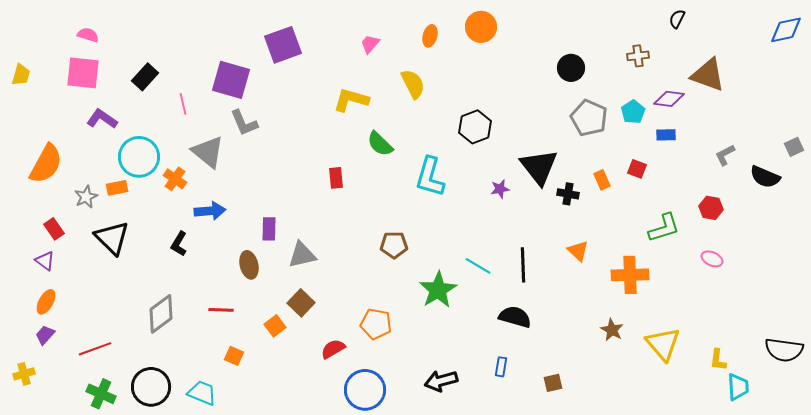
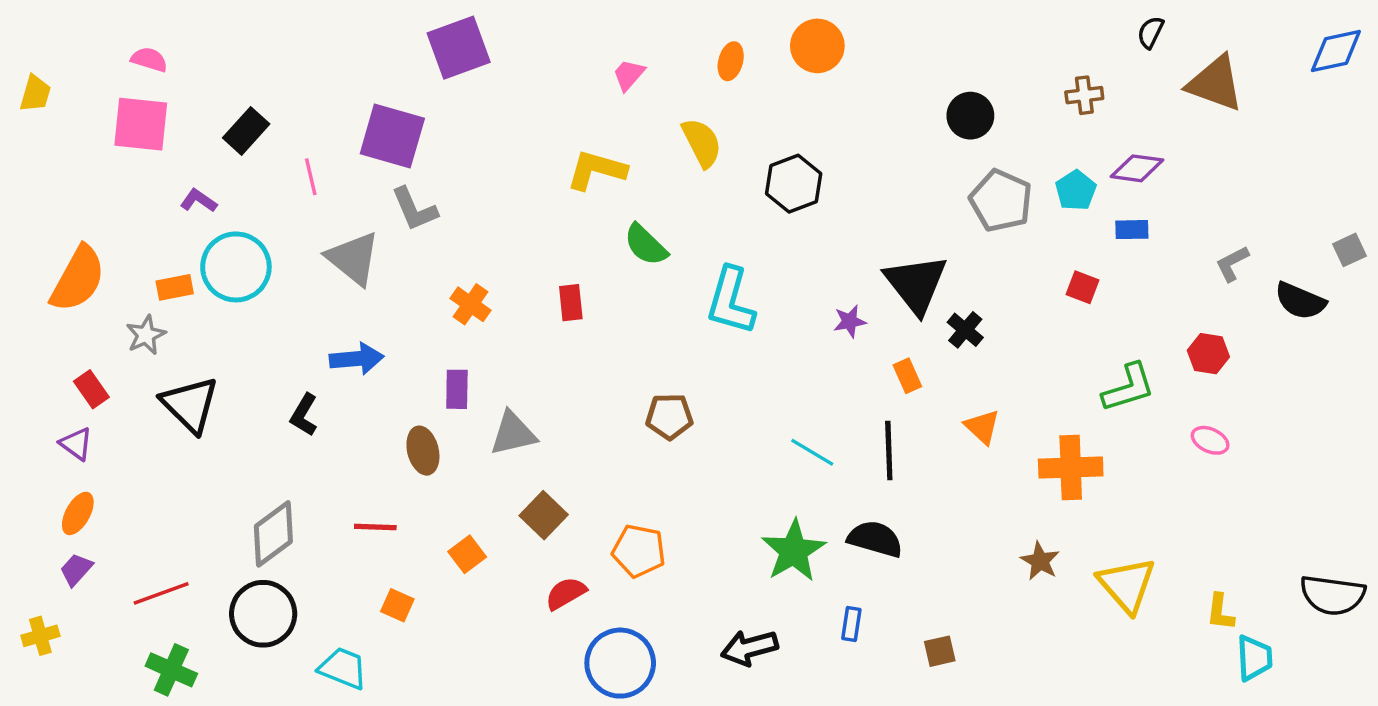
purple square: (283, 45) -> (459, 48), moved
yellow trapezoid: (21, 75) -> (35, 94), moved
brown triangle: (708, 75) -> (1215, 83), moved
purple L-shape: (102, 119) -> (199, 201), moved, size x0.7
black hexagon: (475, 127) -> (794, 184), moved
orange cross: (175, 179) -> (471, 304), moved
orange rectangle: (602, 180) -> (907, 376), moved
orange rectangle: (117, 188) -> (175, 287), moved
black cross: (568, 194) -> (965, 330), turned 30
green star: (438, 290) -> (794, 551), moved
brown square: (301, 303) -> (544, 515), moved
black circle: (151, 387) -> (263, 614), moved

